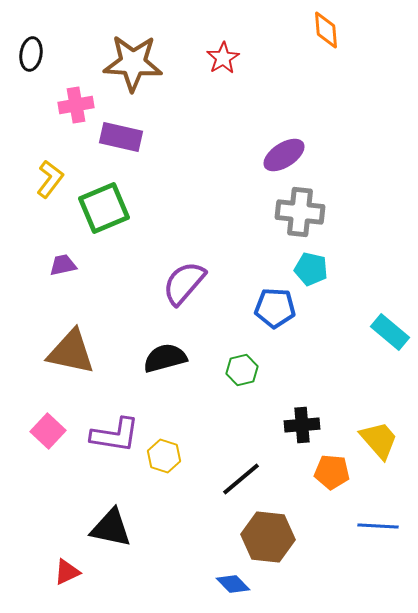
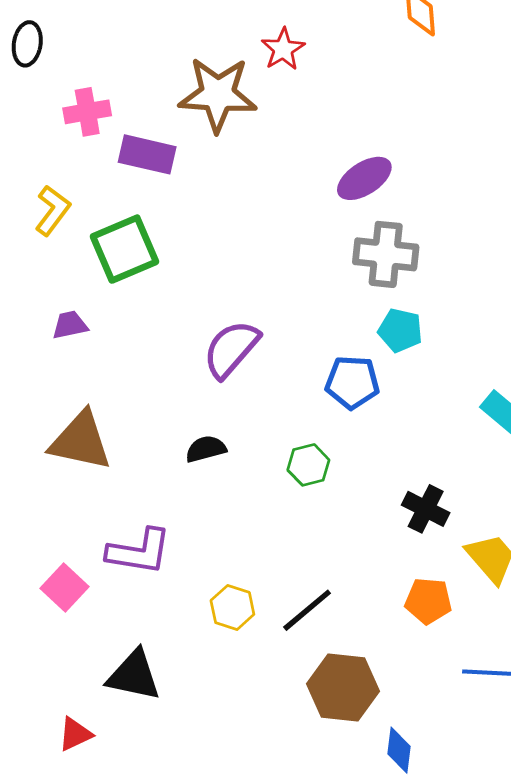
brown star: (133, 63) -> (218, 94), moved
black semicircle: (165, 358) -> (206, 449), size x0.7
black cross: (302, 425) -> (426, 509), moved, turned 32
pink square: (48, 431) -> (65, 588), moved
yellow hexagon: (164, 456) -> (232, 607), moved
blue diamond: (233, 584) -> (399, 750), moved, turned 52

